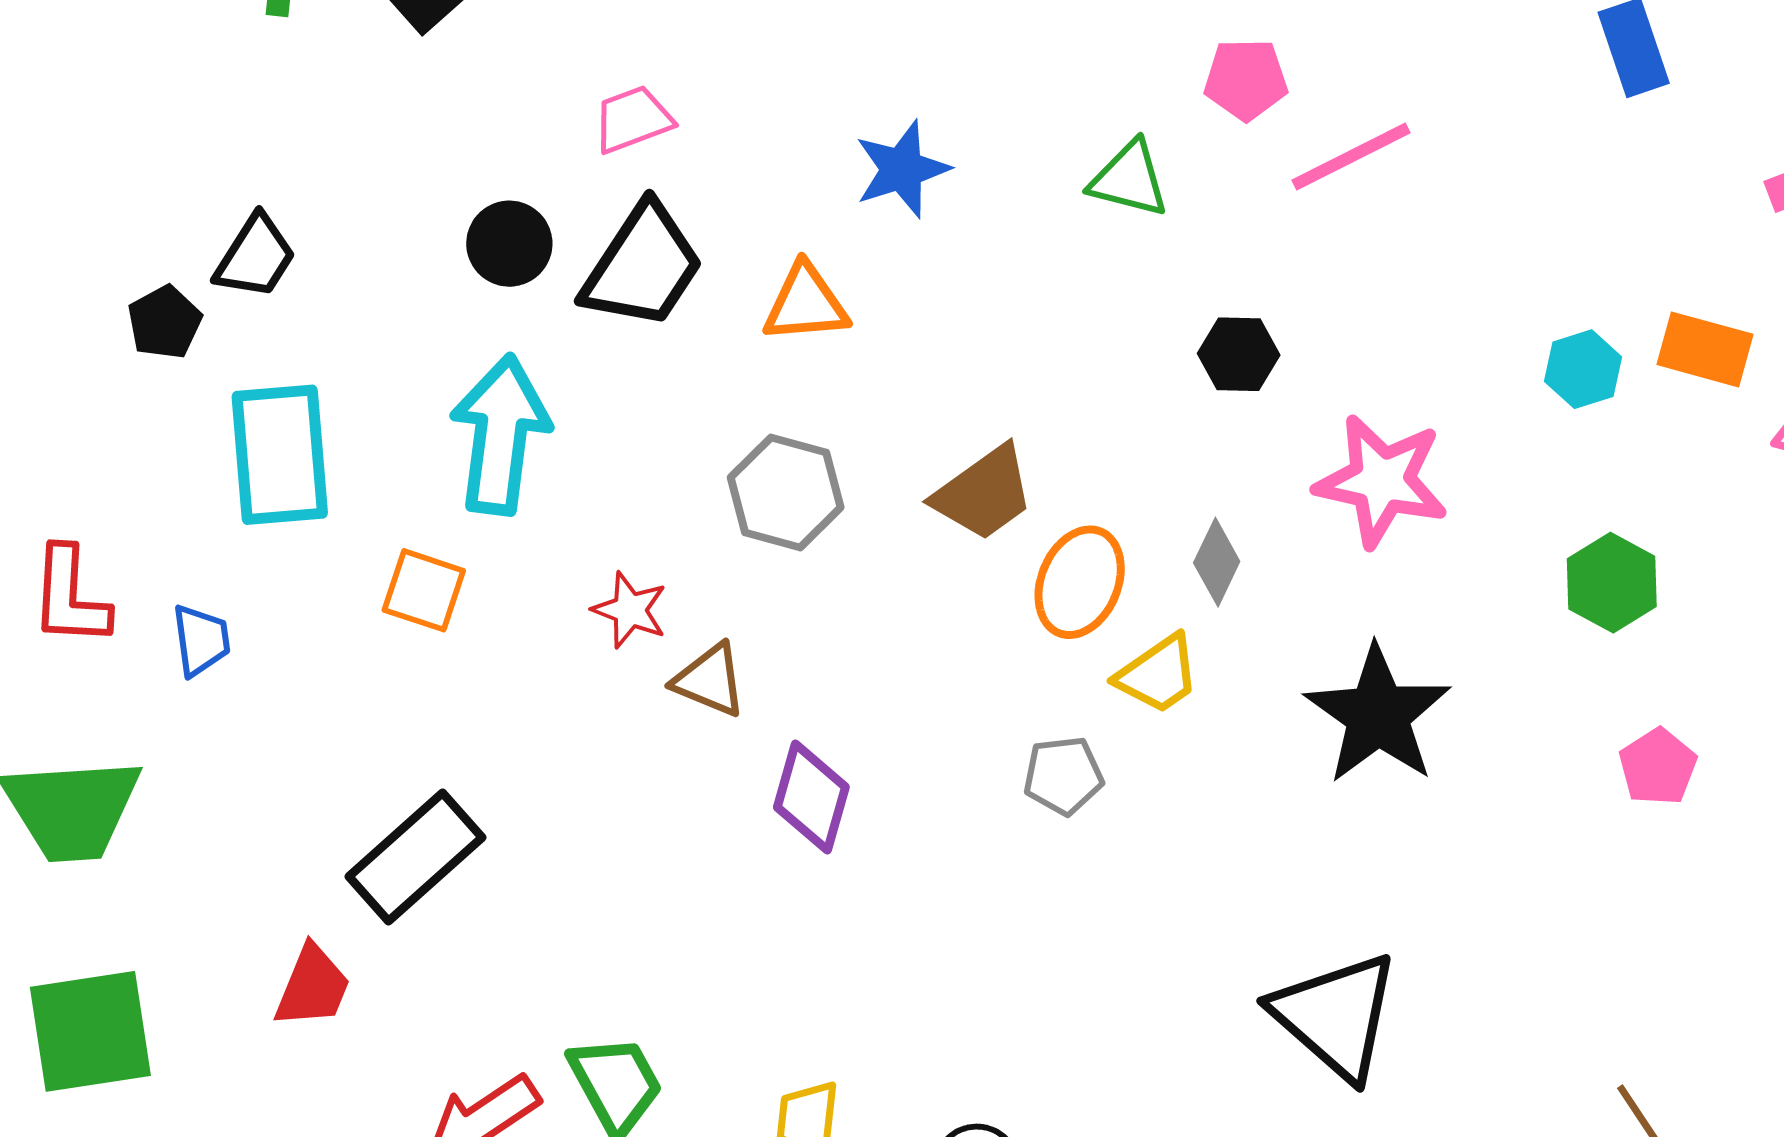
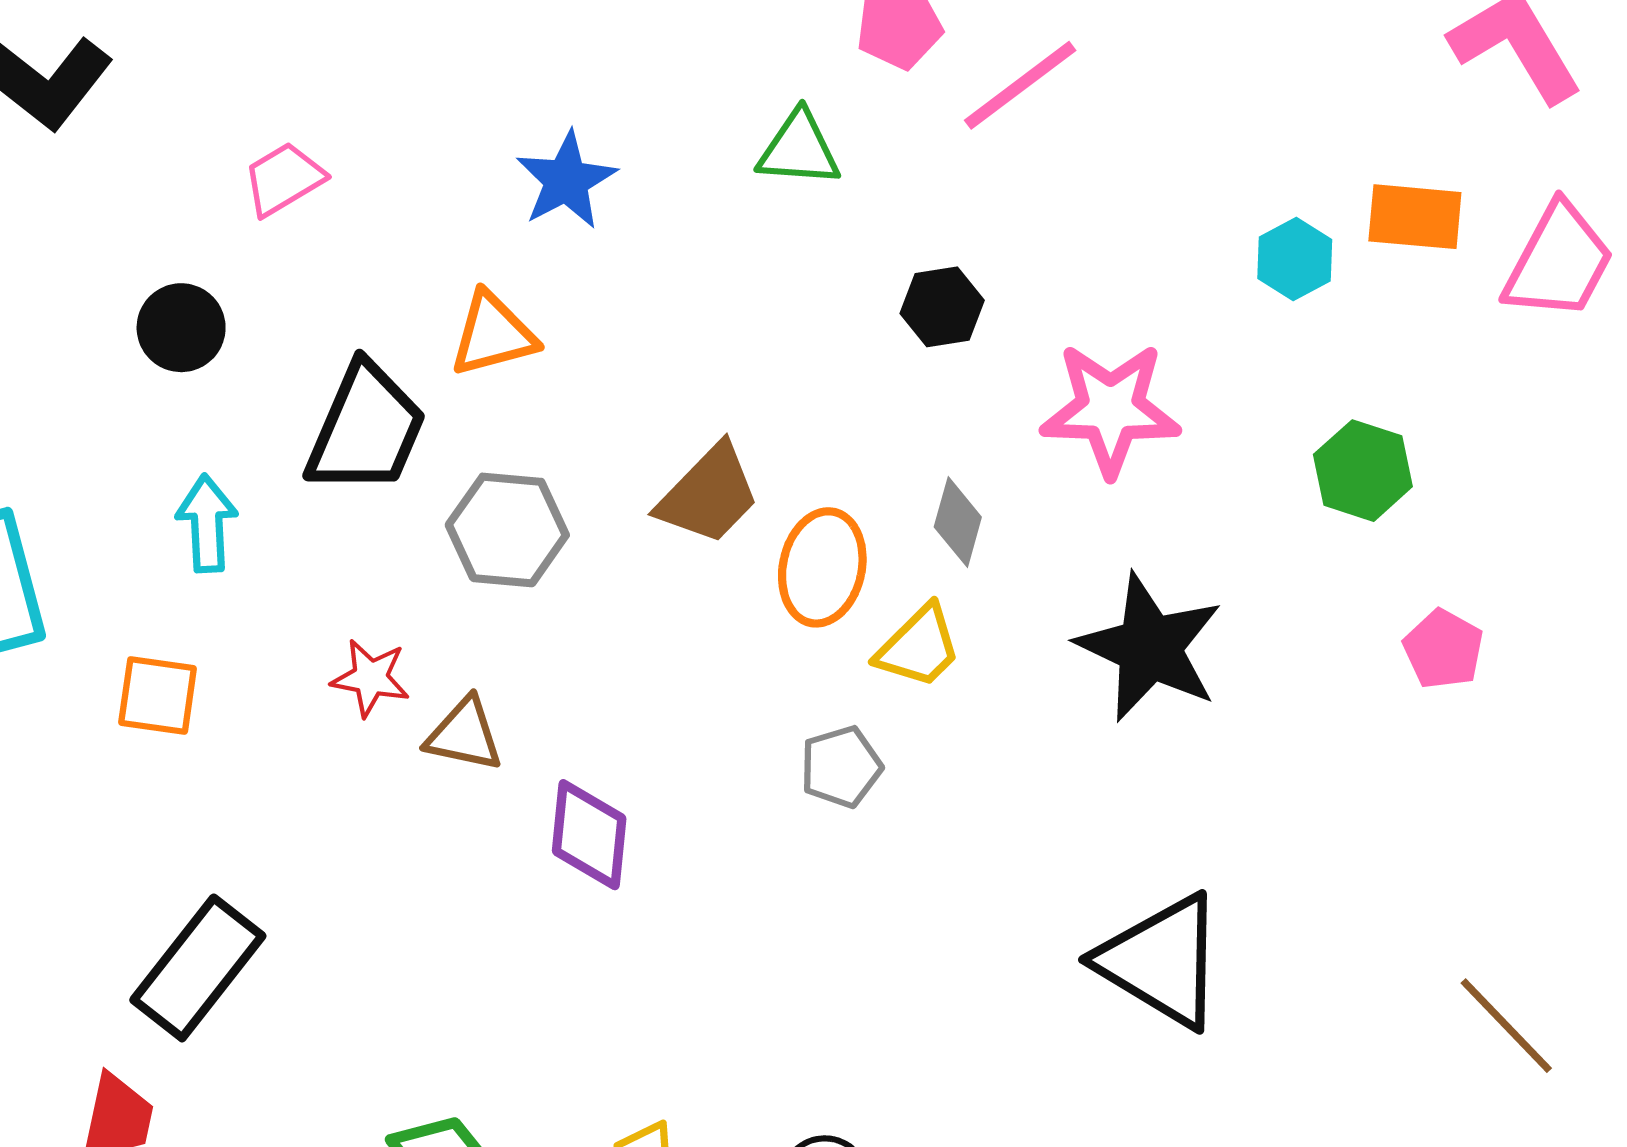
black trapezoid: (643, 266) -> (366, 429), moved
cyan arrow: (500, 435) -> (207, 524), size x0.6

